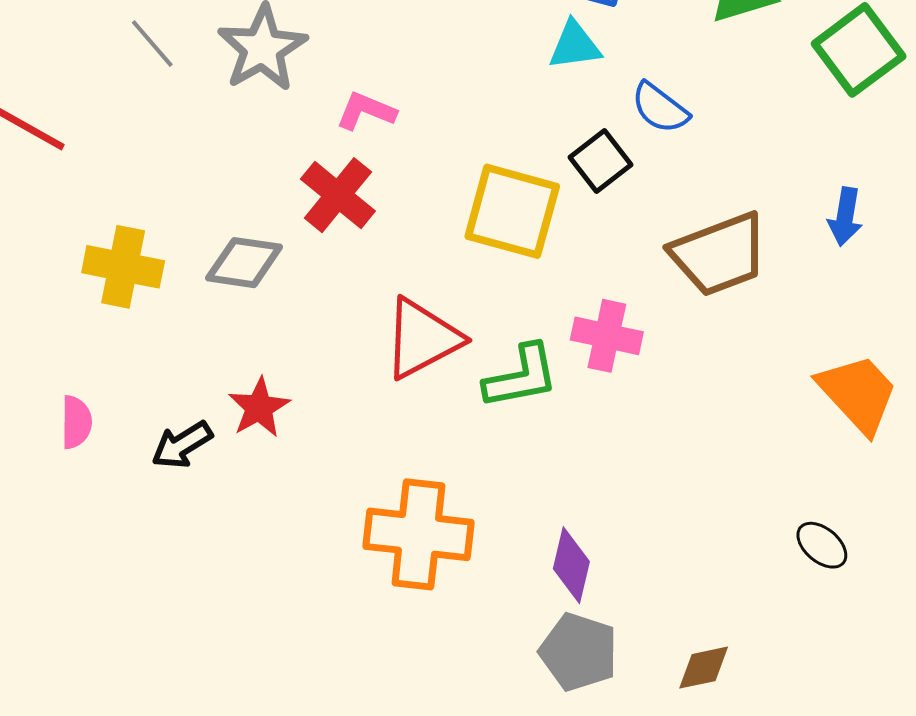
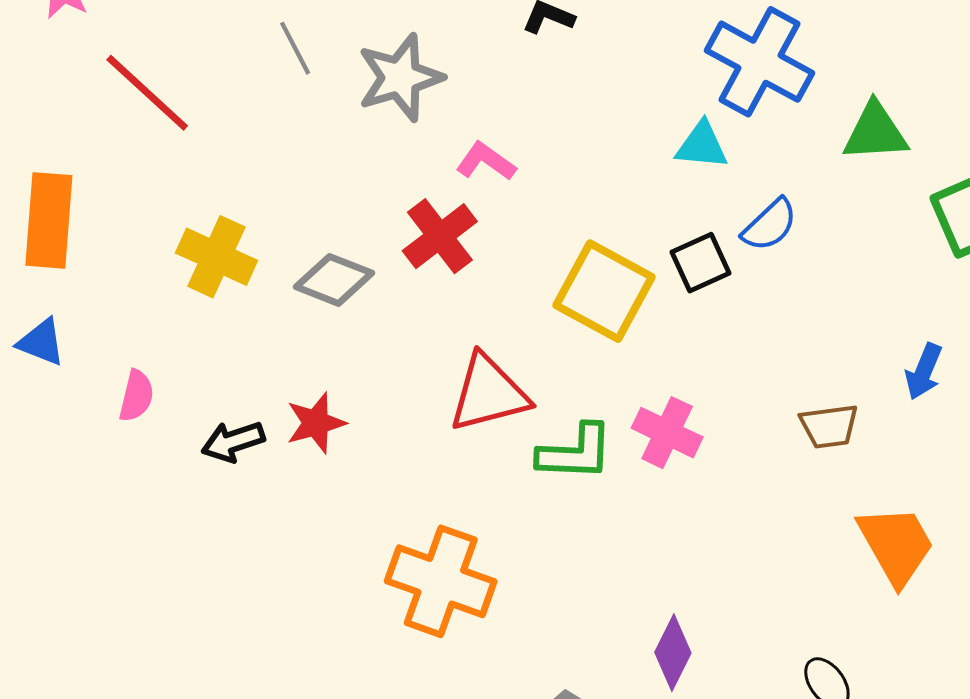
blue semicircle: (660, 108) -> (770, 225), turned -94
brown trapezoid: (719, 254) -> (829, 426), moved, size x0.6
purple diamond: (571, 565) -> (673, 653), moved

